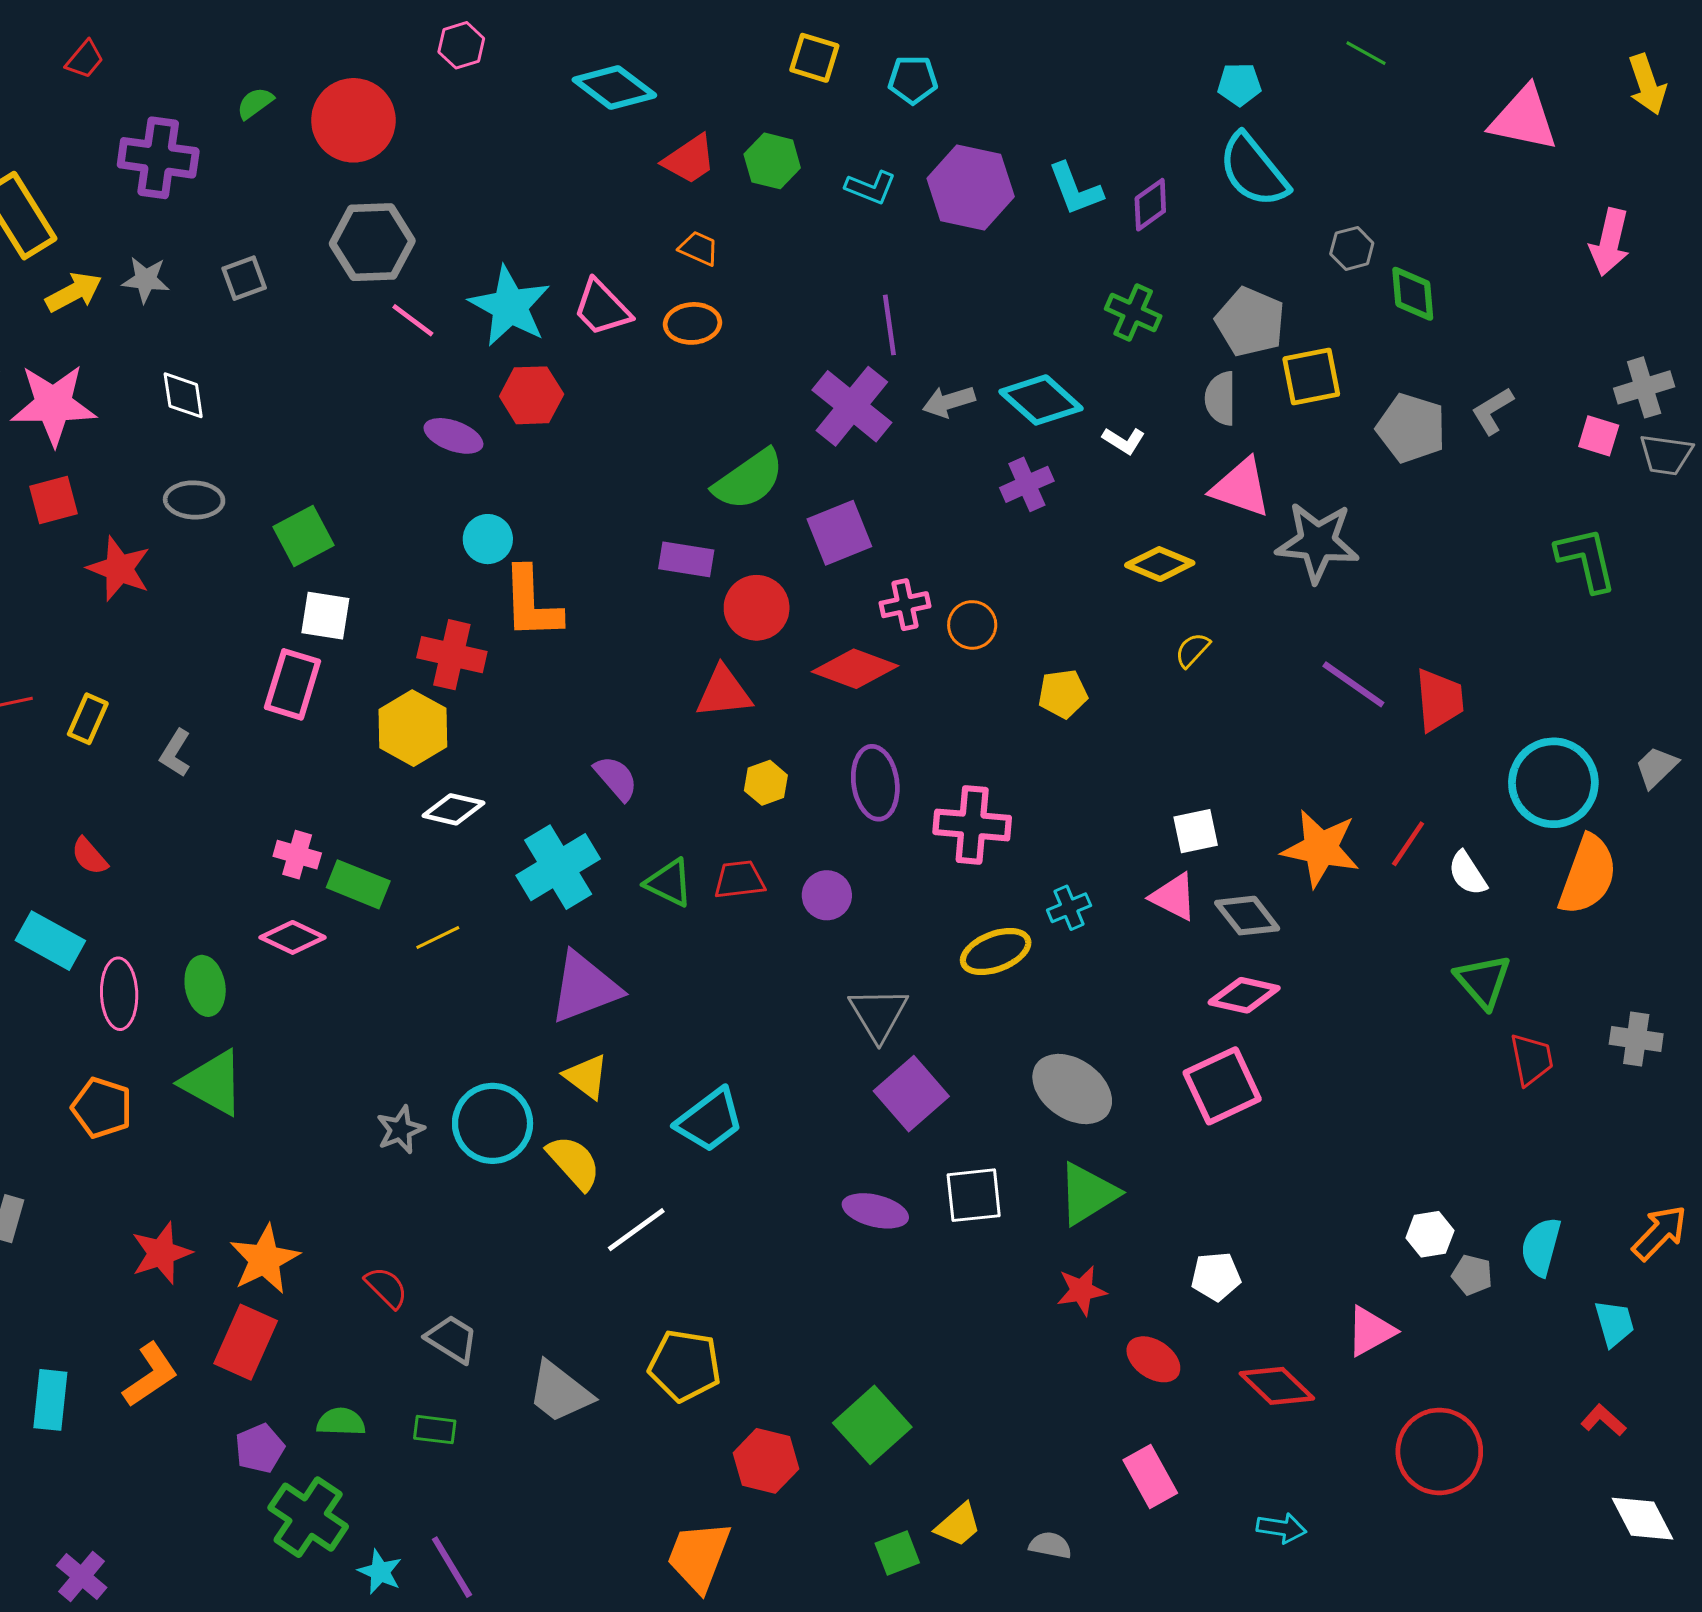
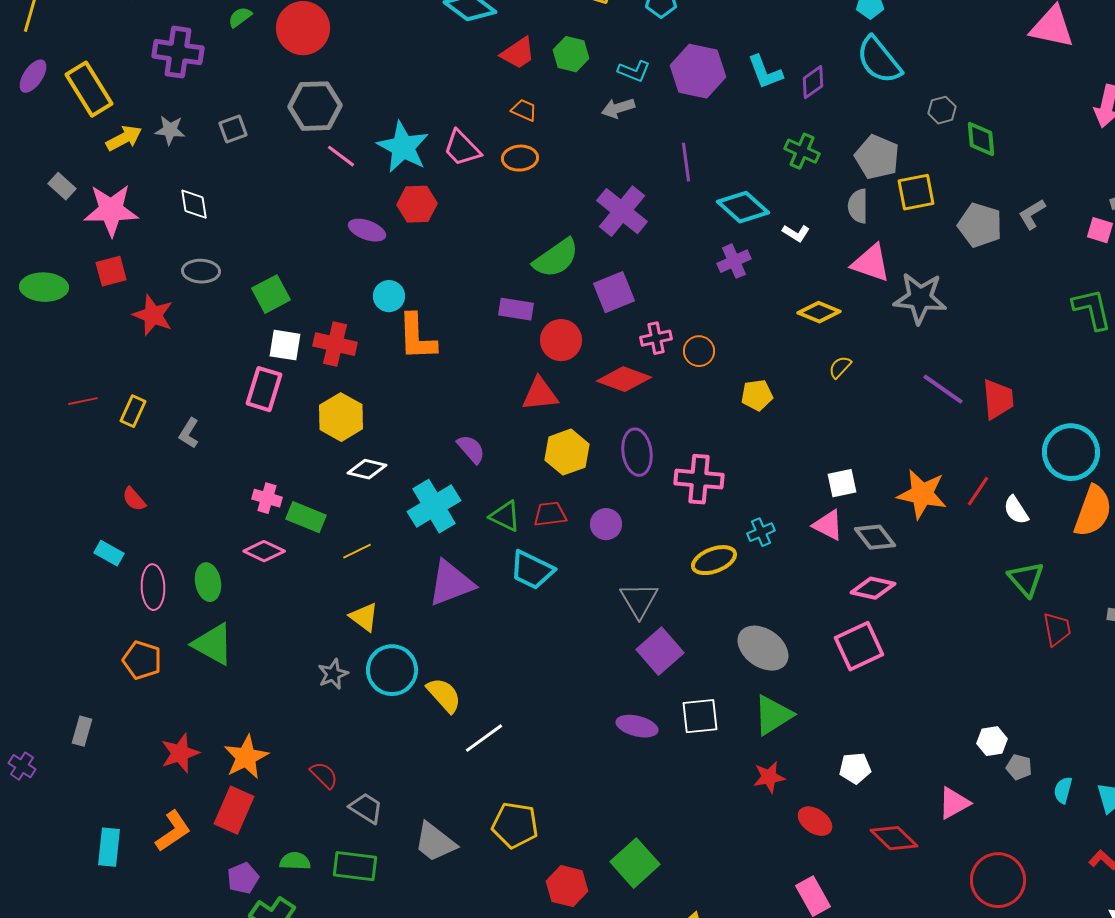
purple line: (889, 325) -> (686, 162), moved
gray arrow: (949, 402) -> (618, 108), moved
red cross: (452, 655) -> (335, 344), moved
yellow hexagon: (766, 783) -> (567, 452), size x1.6
cyan rectangle: (50, 941) -> (109, 553), size x0.7
yellow triangle: (586, 1076) -> (364, 617), moved
cyan trapezoid: (710, 1120) -> (532, 570), moved, turned 63
cyan semicircle: (1541, 1247) -> (1063, 790), moved, size x0.7
green rectangle: (435, 1430) -> (355, 866), size x1.6

